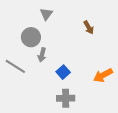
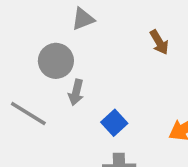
gray triangle: (46, 14) -> (83, 19), turned 32

